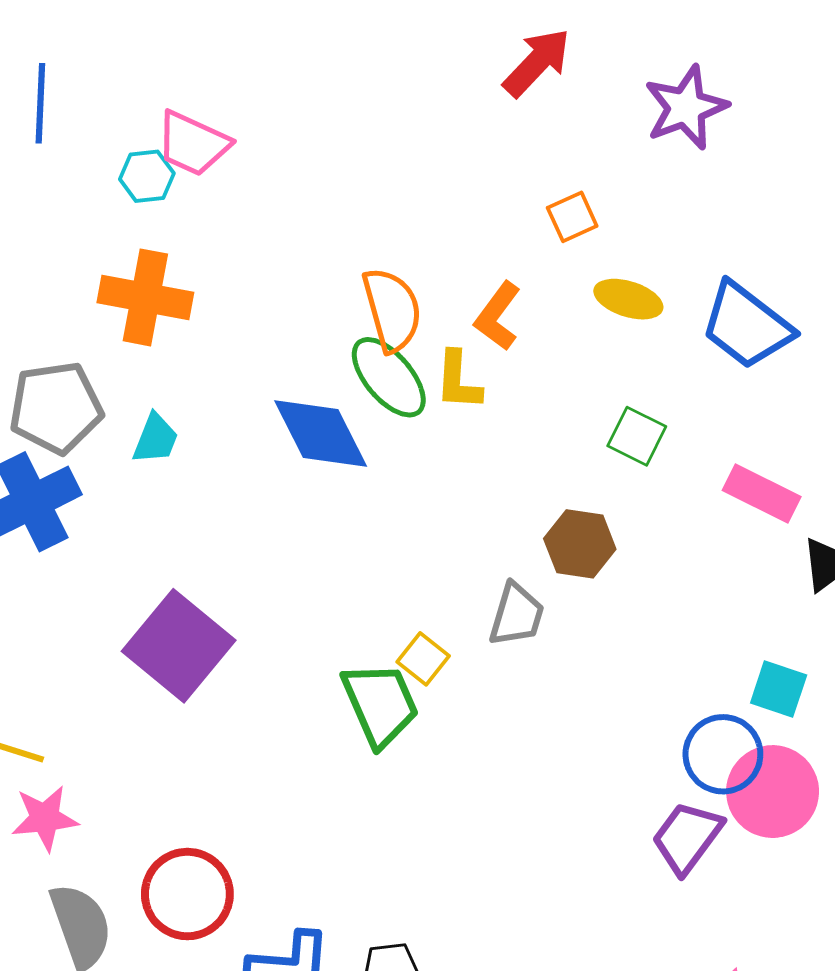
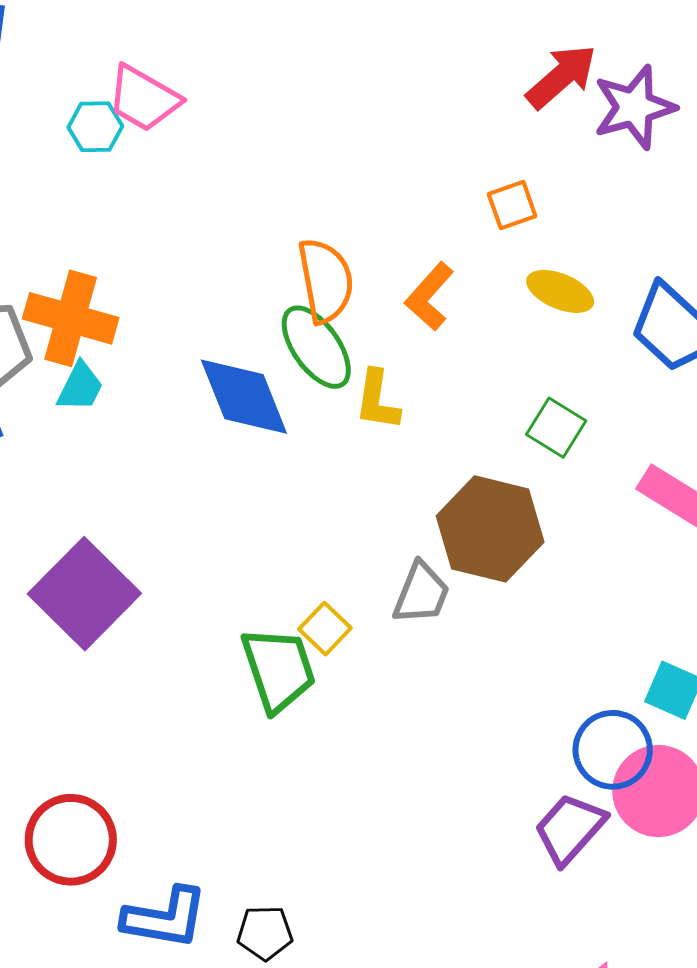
red arrow: (537, 62) -> (561, 77), moved
orange cross: (145, 297) -> (71, 318), moved
yellow L-shape: (458, 381) -> (377, 400), moved
brown hexagon: (580, 544) -> (490, 529), size x1.5

